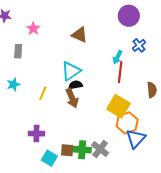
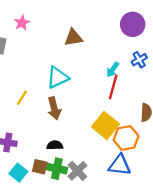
brown triangle: (80, 35) -> (73, 38), turned -42
black semicircle: (76, 85) -> (55, 145), moved
orange hexagon: (127, 123) -> (126, 138), moved
blue triangle: (136, 139) -> (120, 165), turned 45

